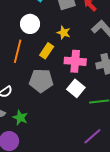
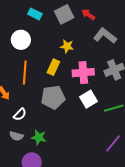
white circle: (30, 24) -> (21, 40), moved
white square: (76, 88) -> (88, 99), turned 30

